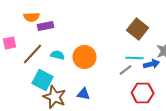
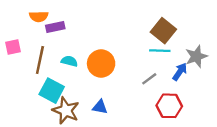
brown line: (33, 54) -> (40, 60), turned -30
cyan line: (135, 58) -> (160, 51), moved
blue arrow: (152, 64) -> (180, 72), turned -42

